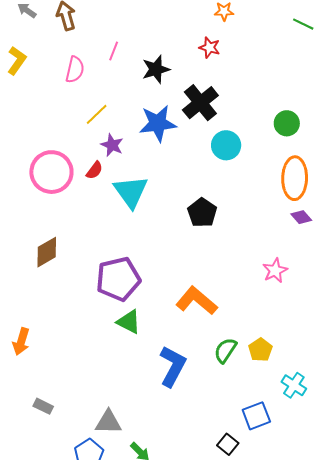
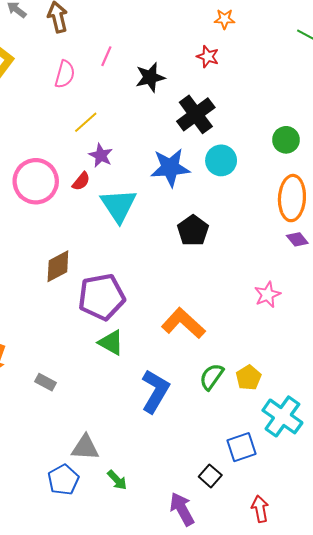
blue star: (158, 123) -> (170, 168), moved
brown diamond: (47, 252) -> (58, 266), moved
cyan cross: (294, 385) -> (282, 416), size x1.5
gray rectangle: (43, 406) -> (46, 382), moved

